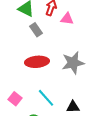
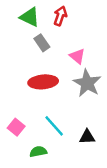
pink triangle: (67, 19) -> (77, 56), moved, turned 32
gray star: (73, 63) -> (87, 83), turned -30

